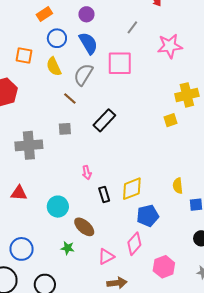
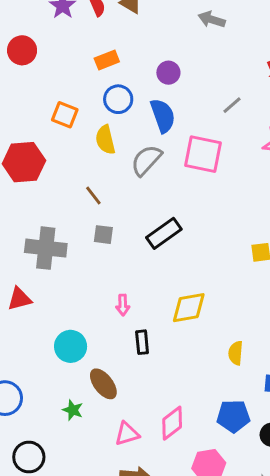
brown line: (70, 99) -> (93, 196), moved
yellow semicircle: (178, 186) -> (236, 353), moved
yellow diamond: (132, 189) -> (189, 308), moved
red triangle: (19, 193) -> (19, 299), moved, turned -30
blue pentagon: (148, 216) -> (233, 416), moved

